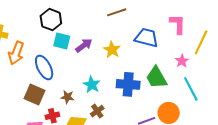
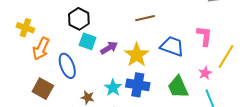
yellow star: (112, 50) -> (137, 55), size x1.4
blue cross: (128, 84) -> (138, 85), moved
brown square: (35, 95) -> (43, 89), moved

